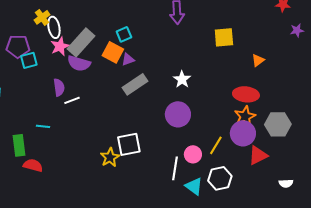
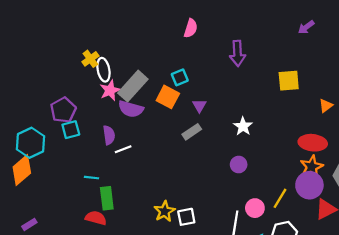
purple pentagon: (18, 46) -> (63, 110), moved, turned -30
purple triangle: (128, 59) -> (199, 106), moved, turned -40
cyan square: (29, 60) -> (71, 130), moved
gray rectangle: (135, 84) -> (192, 132), size x0.7
purple circle: (178, 114) -> (239, 165), size x0.6
white square: (129, 144) -> (186, 217), moved, size x0.7
green rectangle: (19, 145) -> (107, 198), moved
red semicircle: (33, 165) -> (96, 218), moved

